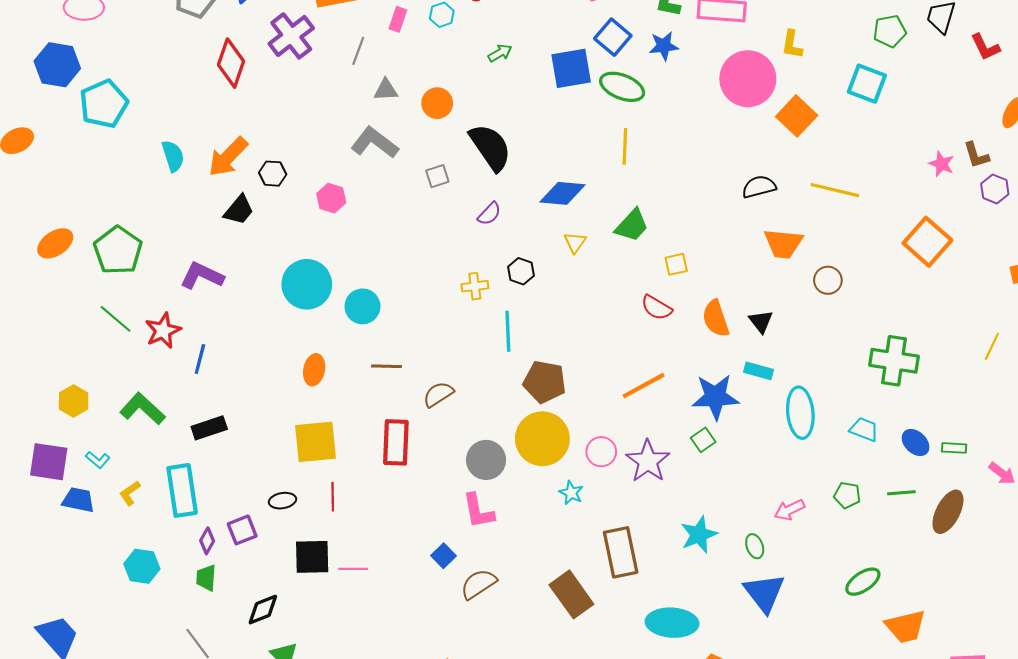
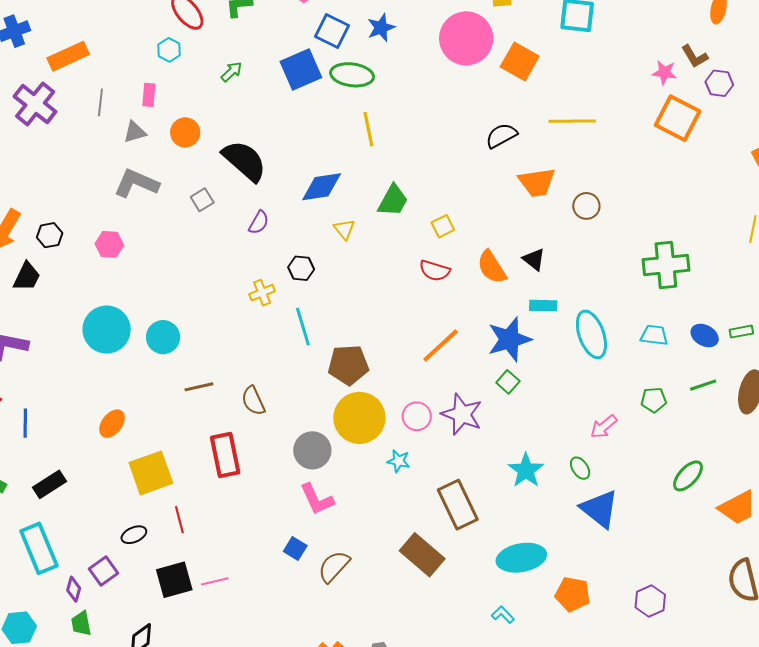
pink rectangle: (398, 19) -> (149, 95), moved
orange square: (927, 242) -> (678, 118), moved
orange ellipse: (314, 370) -> (112, 424), moved, turned 40
brown semicircle: (438, 394) -> (253, 401), turned -68

